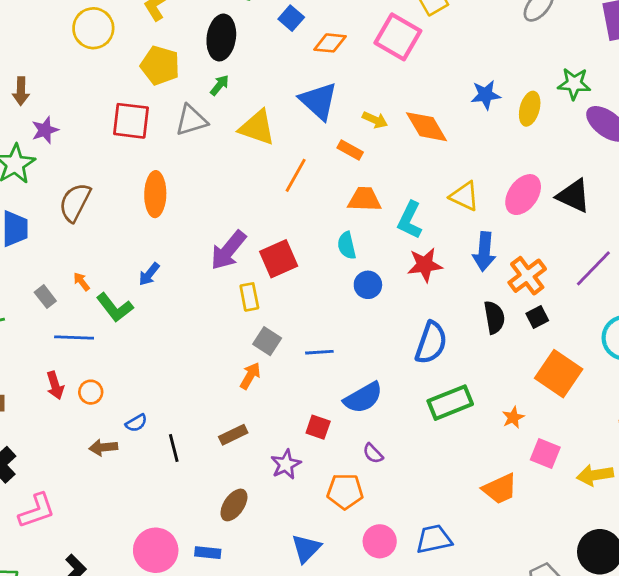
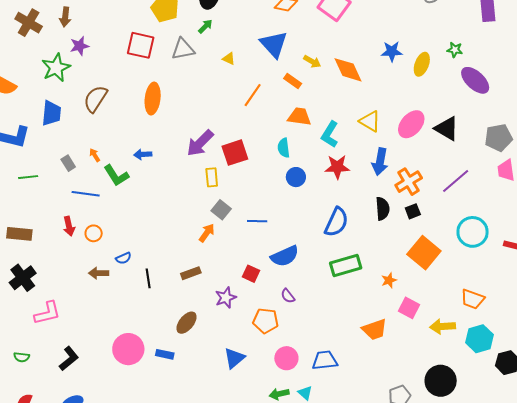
green star: (574, 84) -> (455, 50), size x0.7
yellow triangle: (257, 127) -> (229, 59), size x0.5
blue arrow: (149, 274) -> (143, 154), turned 42

